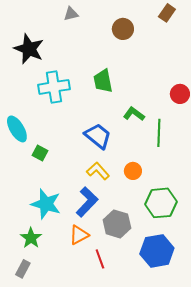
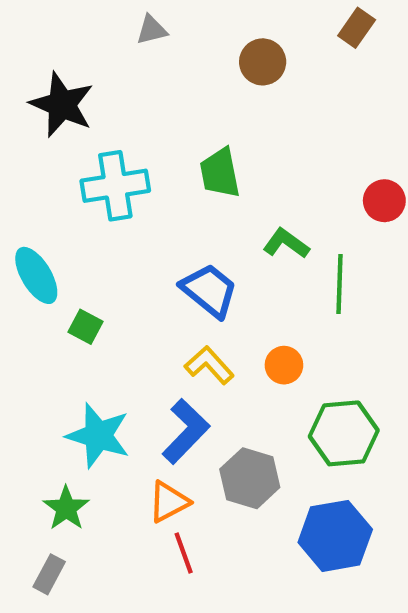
red line: (100, 259) -> (184, 553), moved

